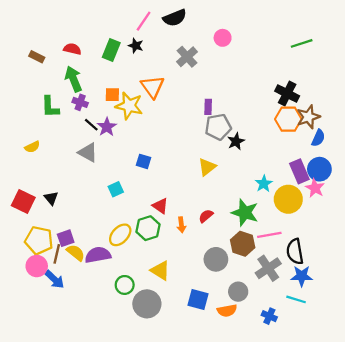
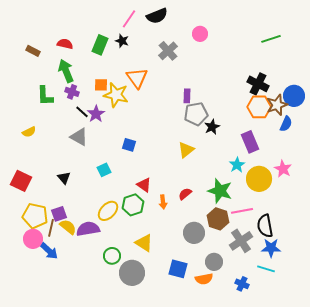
blue circle: (319, 169) -> (294, 96), moved
purple rectangle: (299, 171) -> (250, 142), moved
black triangle: (51, 198) -> (64, 178), moved

